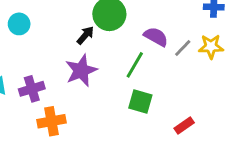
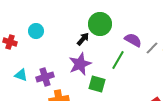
green square: (140, 102) -> (97, 84), moved

